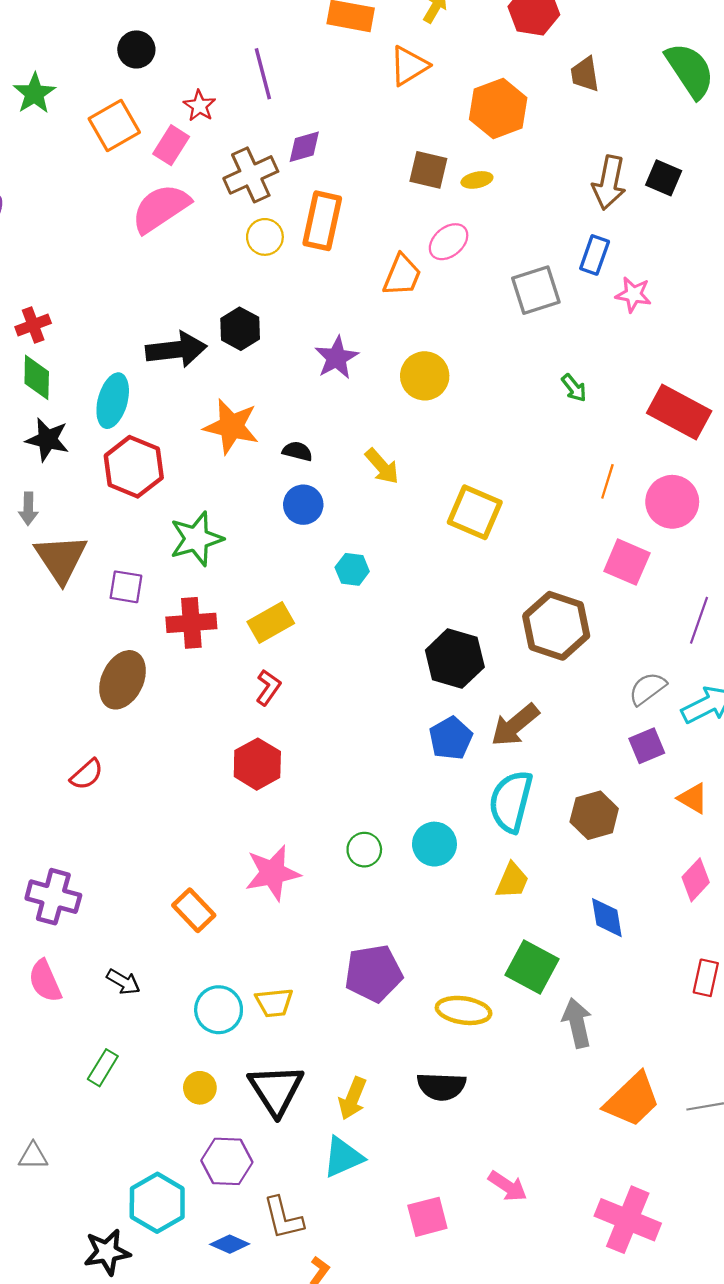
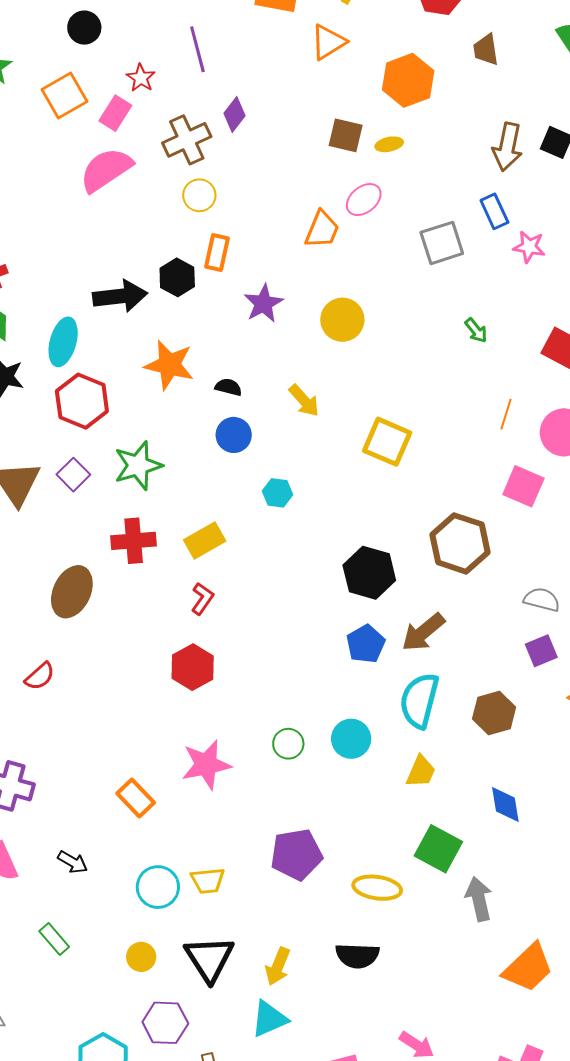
purple diamond: (304, 147) -> (235, 115), turned -36
orange rectangle: (322, 221) -> (217, 253), moved, size x0.7
blue rectangle: (595, 255) -> (494, 211), turned -44
purple square: (126, 587) -> (73, 475), moved, turned 36
gray semicircle: (647, 689) -> (542, 600), turned 51
green rectangle: (103, 1068) -> (54, 939), turned -72

